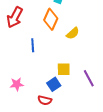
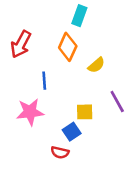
purple line: (89, 78) -> (117, 102), moved
pink star: (17, 84) -> (30, 112), moved, size x1.5

